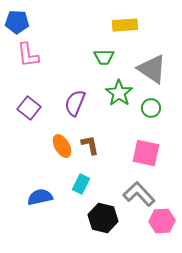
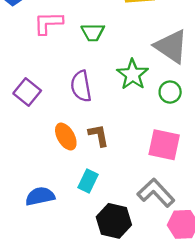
pink L-shape: (28, 55) -> (48, 23), moved, turned 96
green trapezoid: (104, 57) -> (93, 32), moved
purple semicircle: (75, 103) -> (81, 86), turned -32

